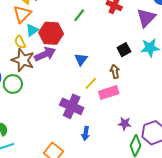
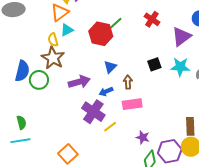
red hexagon: (51, 33) -> (101, 34), moved
purple arrow: (45, 54) -> (79, 82), moved
brown arrow: (115, 72) -> (128, 82), moved
yellow line: (91, 83) -> (110, 127), moved
blue arrow: (86, 133) -> (106, 91), moved, turned 48

